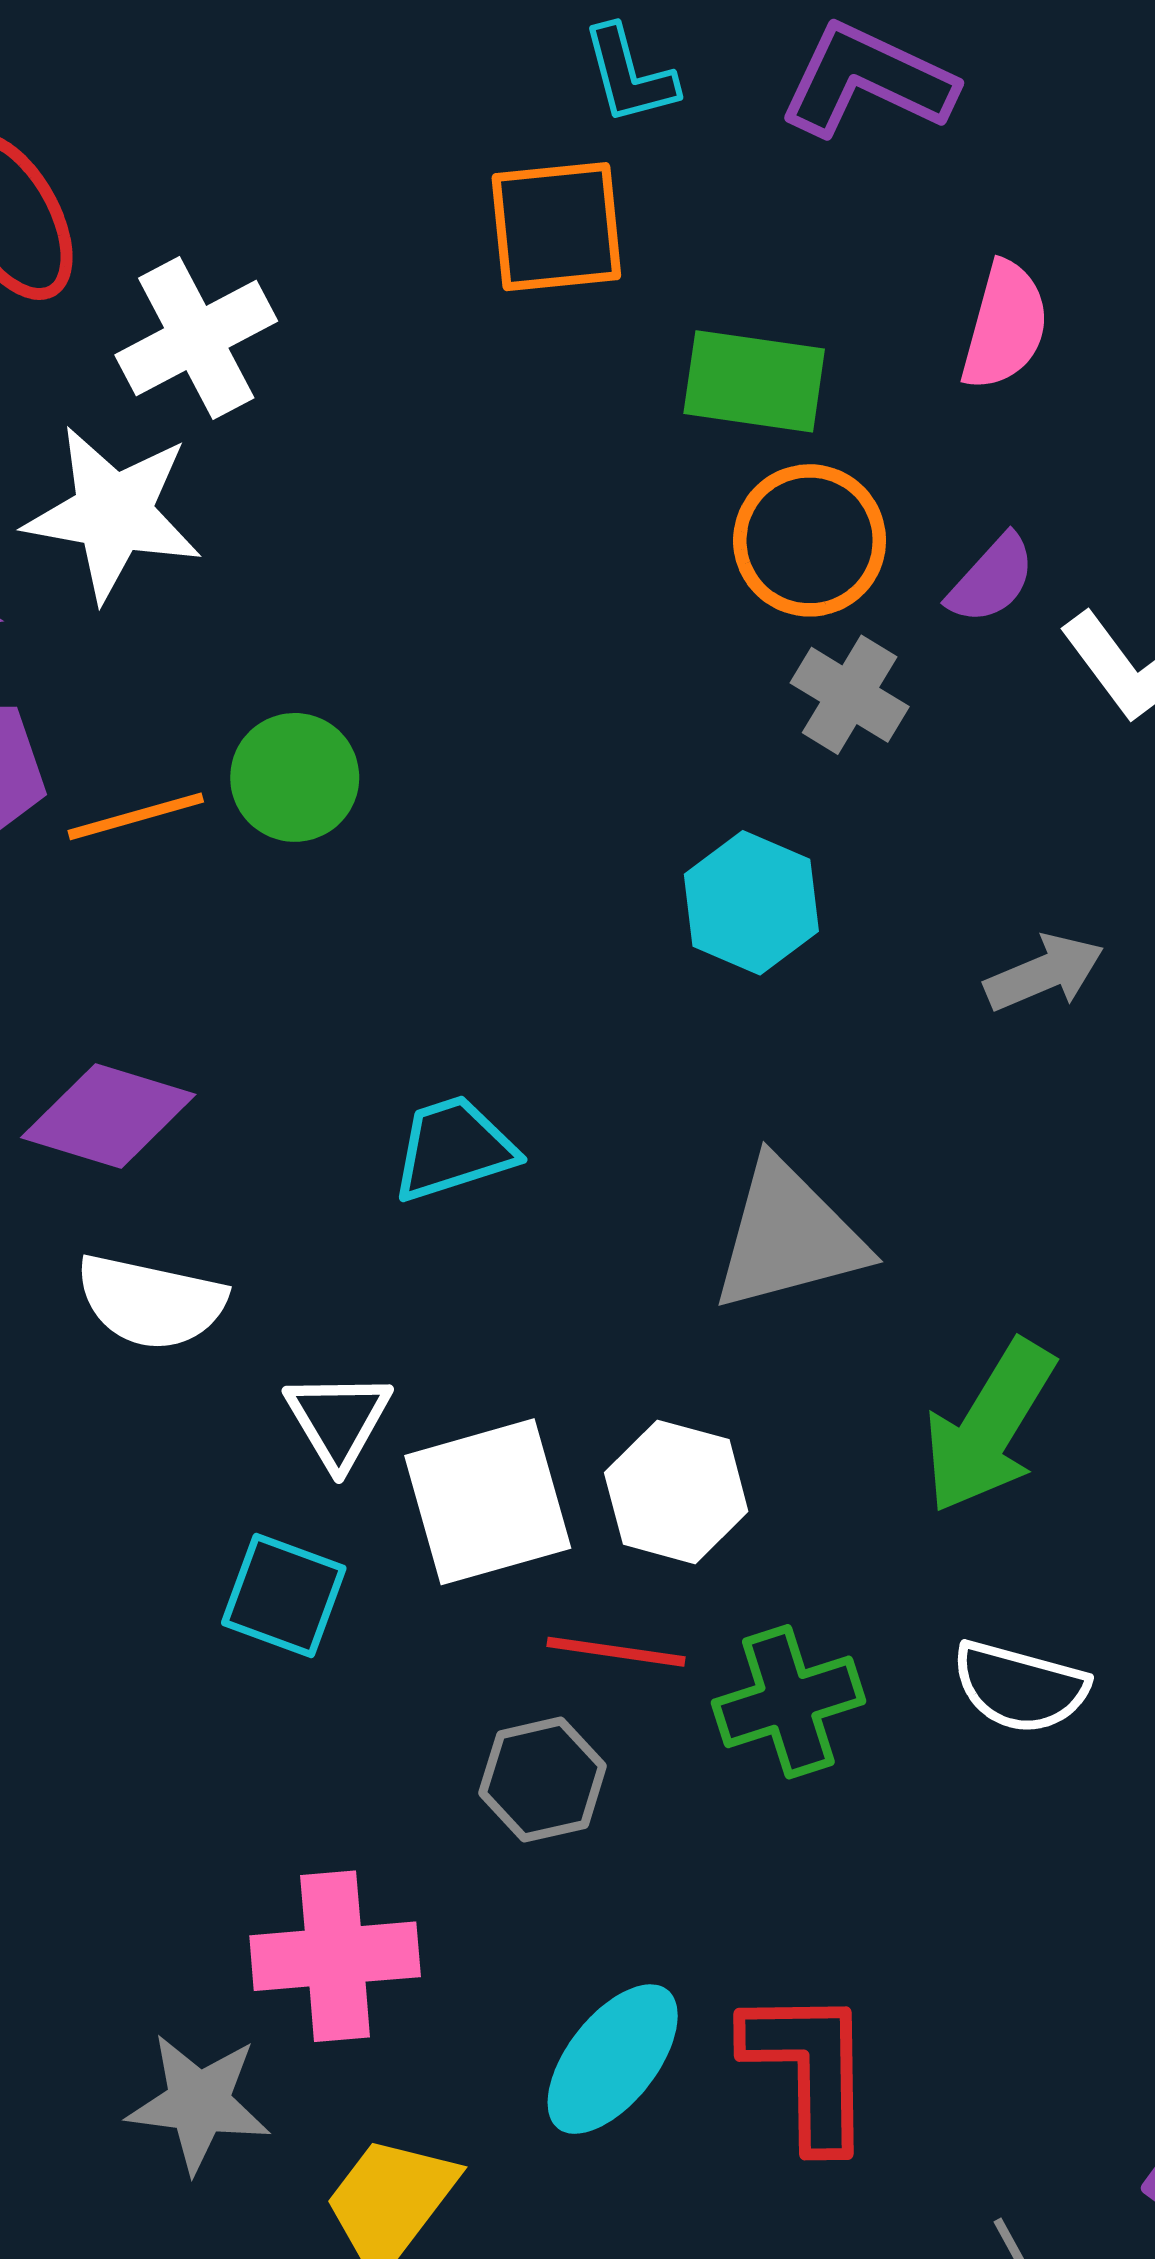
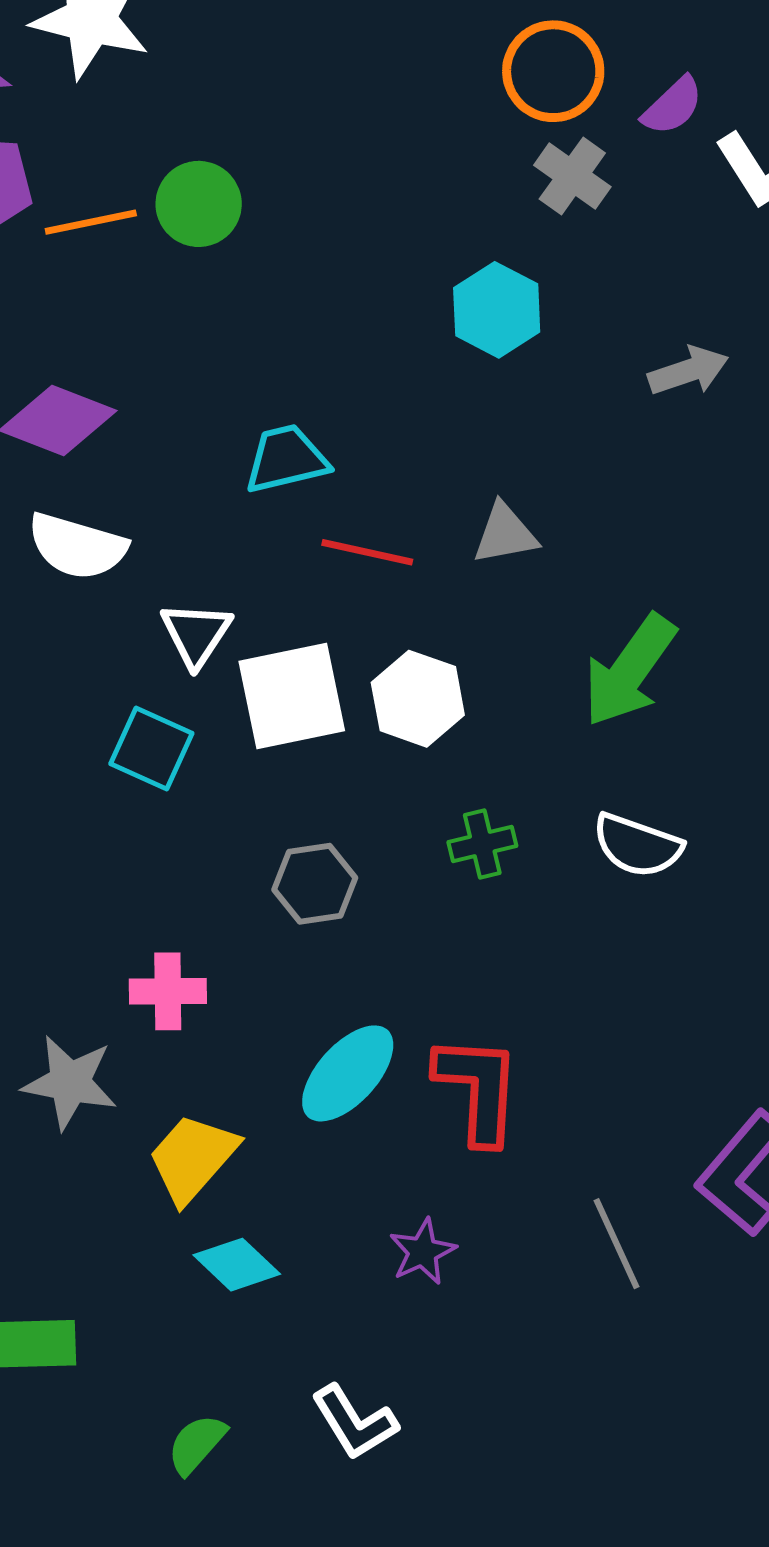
gray triangle: (788, 1236) -> (505, 534), size x0.6
red line: (616, 1652) -> (367, 552), moved
green cross: (788, 1702) -> (482, 844), size x0.7
pink cross: (335, 1956) -> (168, 991), size x0.7

